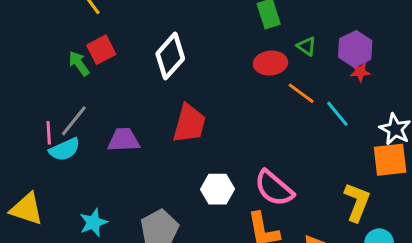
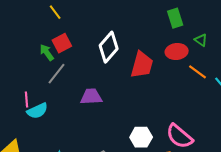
gray line: (74, 121) -> (56, 74), moved
red trapezoid: (189, 124) -> (142, 65), moved
purple trapezoid: (124, 140) -> (91, 97), moved

